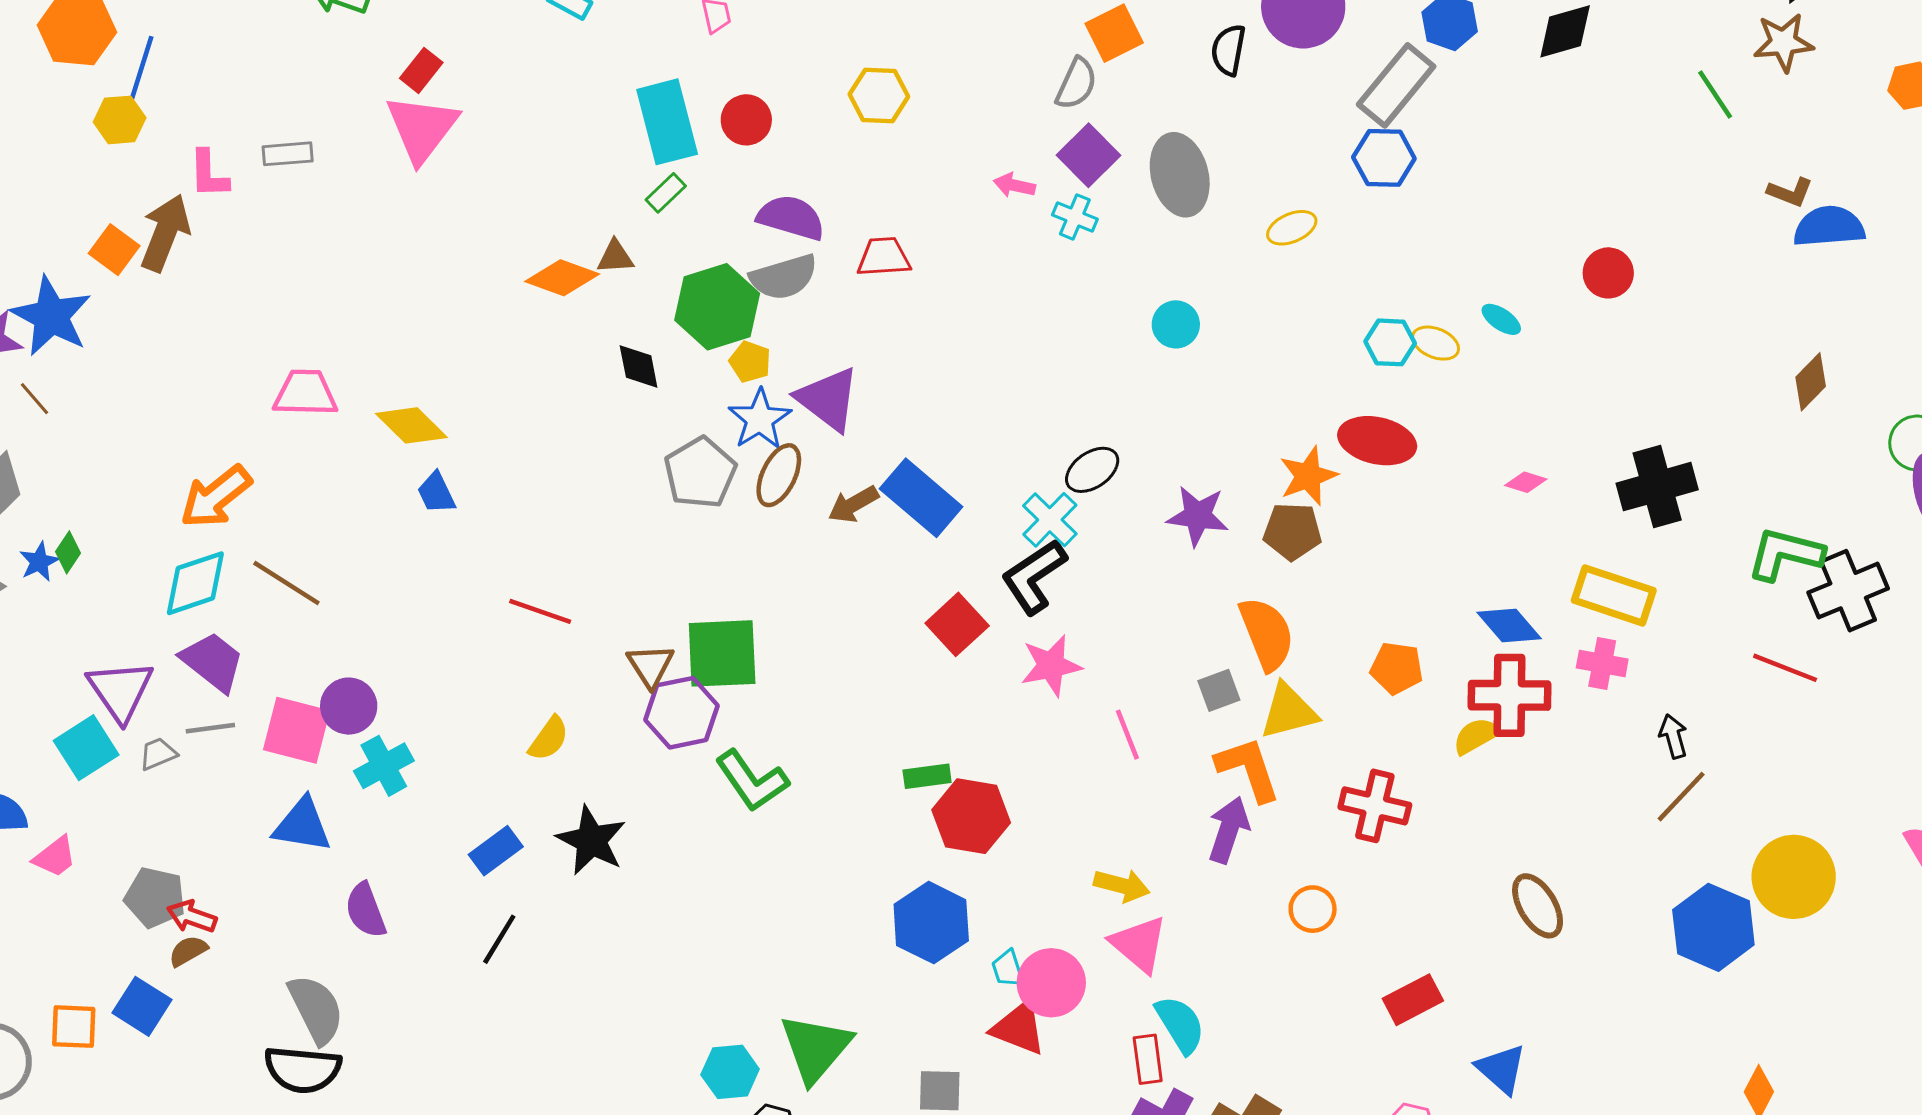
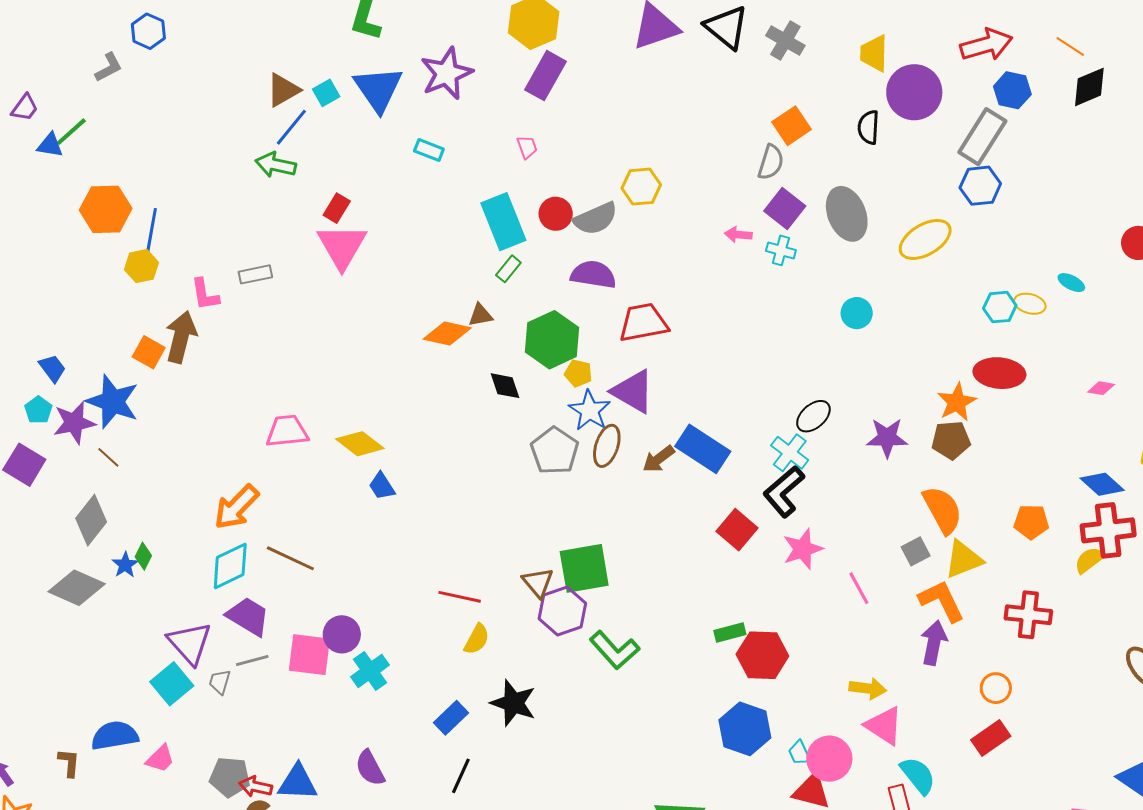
yellow ellipse: (1292, 228) -> (925, 239), size x1.6
red trapezoid: (884, 257) -> (643, 323), moved, size x1.4
gray semicircle: (784, 277) -> (596, 219), moved
red line: (540, 611) -> (460, 597), moved
gray trapezoid: (158, 754) -> (220, 682), turned -44
blue triangle: (302, 825) -> (298, 782), moved
red rectangle: (1413, 1000) -> (991, 738), moved

